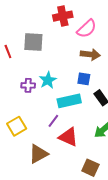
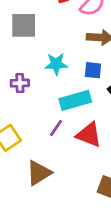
cyan star: (48, 80) -> (56, 64), moved, turned 30
red triangle: (68, 137) -> (89, 135), moved

